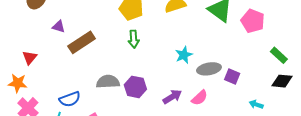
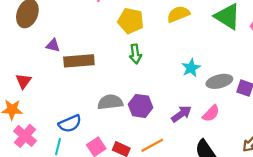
brown rectangle: (82, 42) -> (79, 61), turned 32

